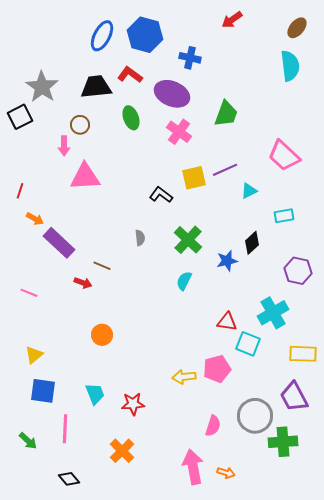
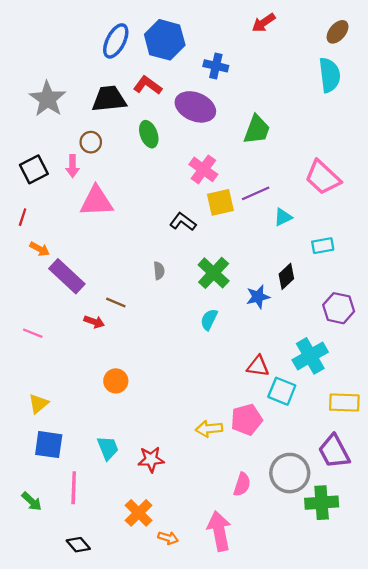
black square: (20, 117) -> (34, 169), moved
pink cross: (179, 132) -> (203, 169), moved
orange arrow: (226, 473) -> (168, 538), moved

